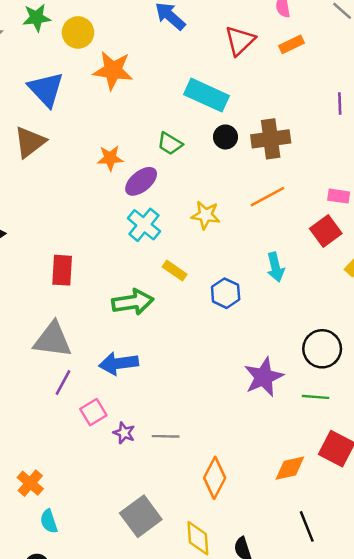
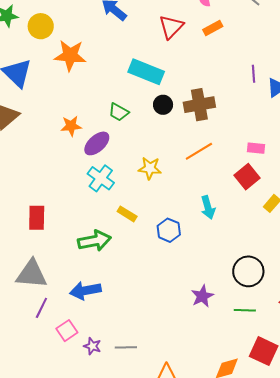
purple star: (264, 377) -> (202, 296), size x0.7

